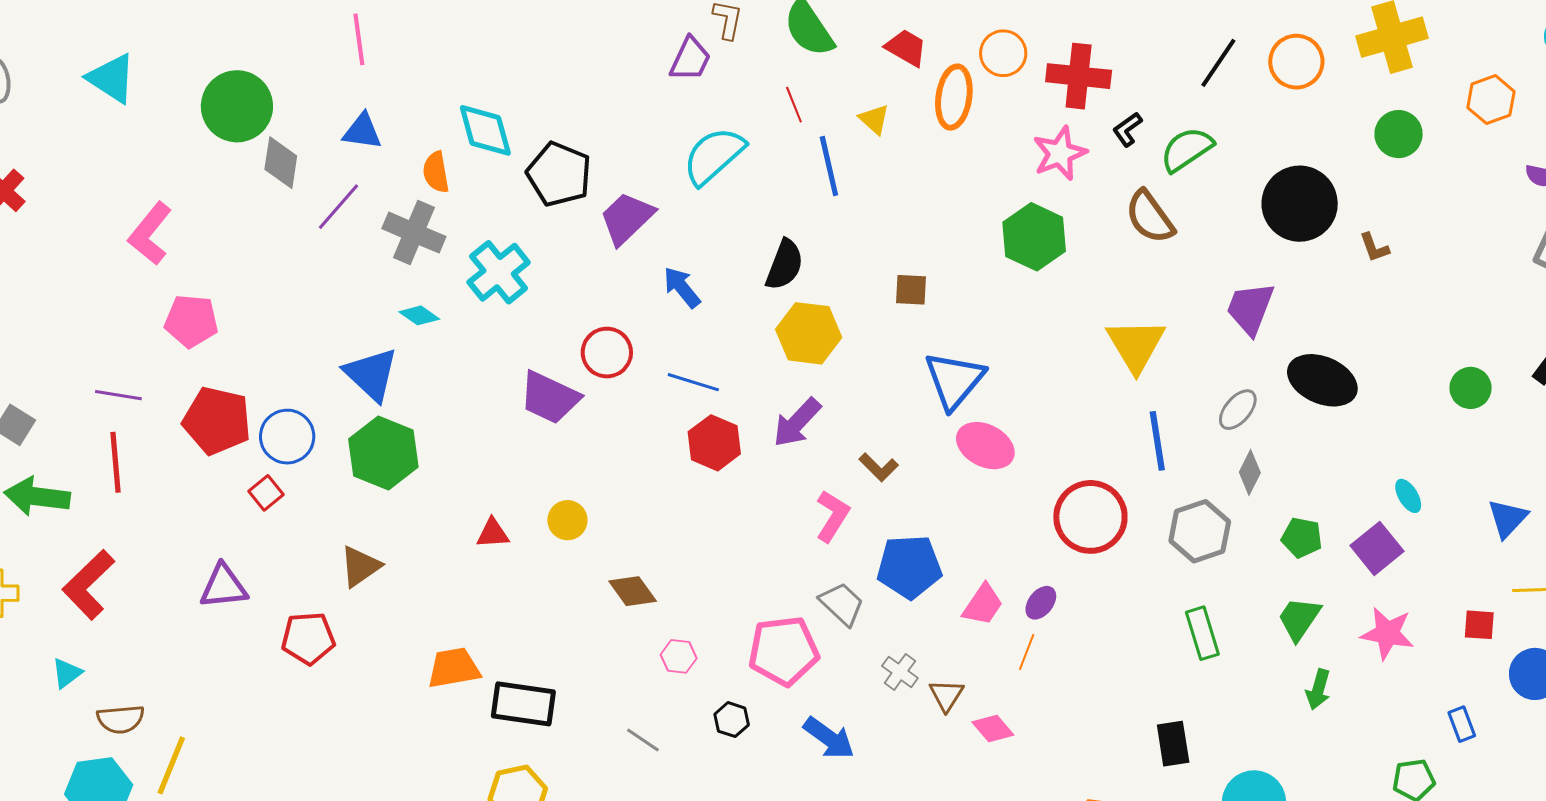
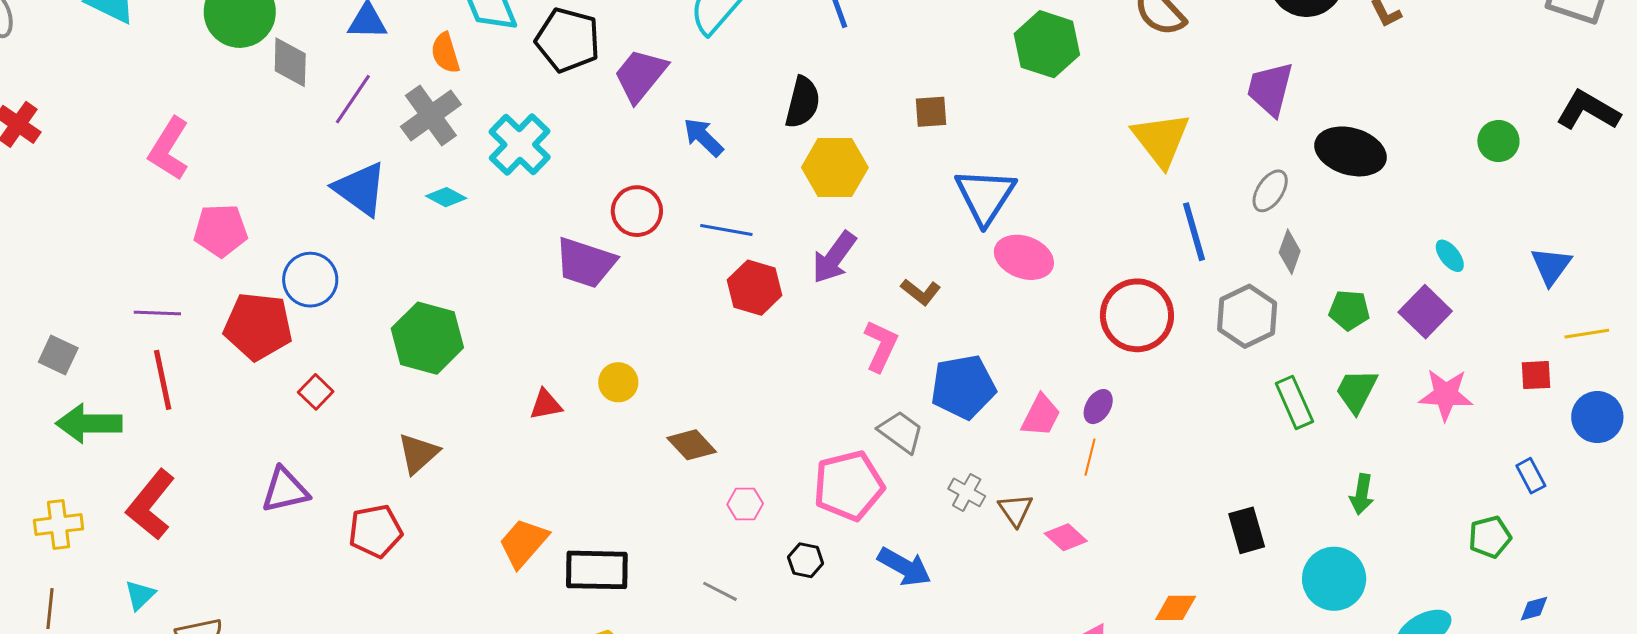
gray cross: (414, 233) -> (431, 116), turned 38
blue triangle: (371, 374) -> (360, 189), moved
blue circle: (287, 437) -> (310, 280), moved
green rectangle: (1202, 633) -> (1294, 403), moved
orange trapezoid: (454, 668) -> (523, 543), turned -32
green arrow: (1318, 689) -> (1362, 494), moved

